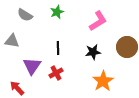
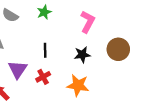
pink L-shape: (98, 21) -> (88, 22), turned -30
orange star: (103, 81) -> (78, 85), moved, turned -30

